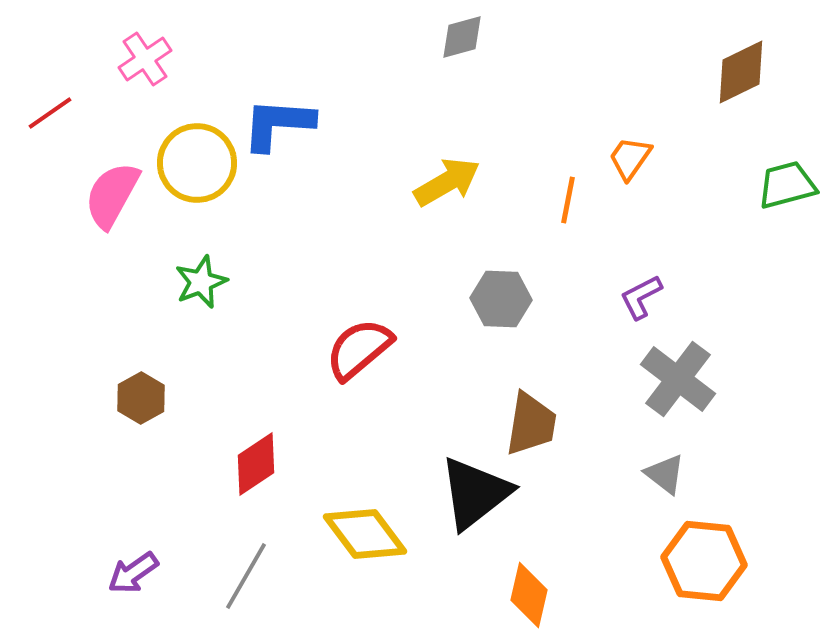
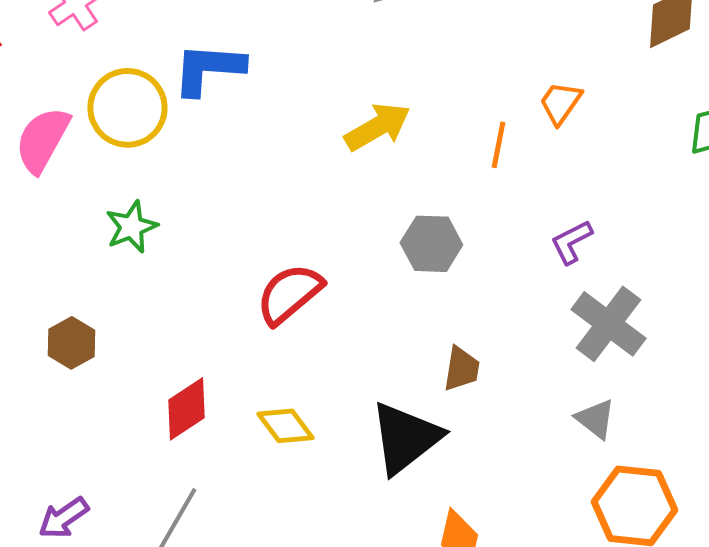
brown trapezoid: (531, 424) -> (461, 369), size x0.7
yellow diamond: (365, 534) -> (285, 426), moved, size x0.7

